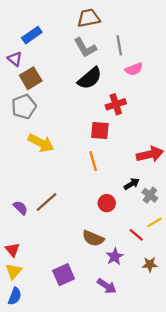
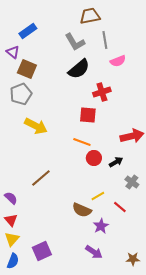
brown trapezoid: (89, 18) -> (90, 16), moved
brown square: (31, 78) -> (27, 69), turned -36
orange line: (93, 161) -> (82, 142), turned -54
gray cross: (150, 195) -> (132, 182), moved
red circle: (107, 203) -> (94, 158), moved
purple semicircle: (20, 208) -> (11, 198), moved
yellow line: (154, 222) -> (98, 196), moved
brown star: (150, 264) -> (133, 259), moved
purple square: (64, 275) -> (42, 251), moved

